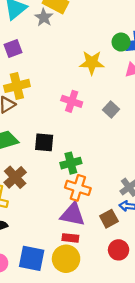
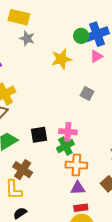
gray star: (44, 17) -> (27, 38), moved
pink cross: (72, 101) -> (68, 132), moved
purple triangle: (73, 214) -> (78, 188), size x0.7

